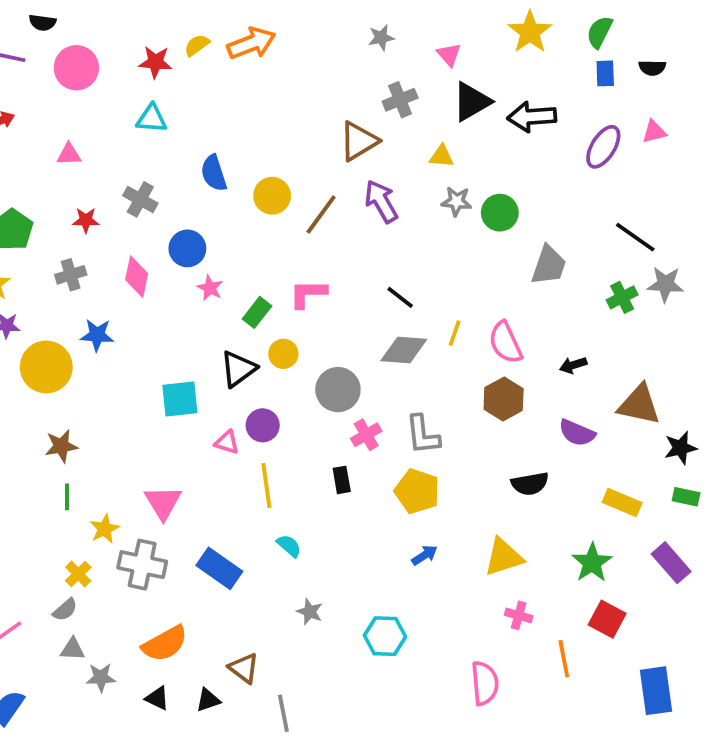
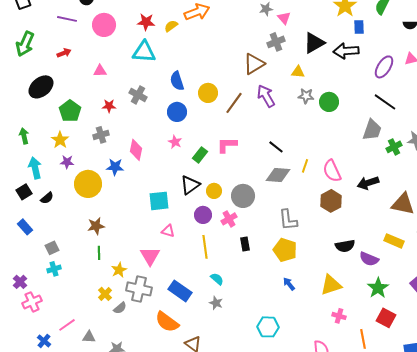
yellow semicircle: (197, 45) -> (171, 26), moved
pink triangle: (449, 55) -> (284, 18), moved
blue rectangle: (605, 73) -> (359, 27), moved
cyan triangle: (152, 119) -> (144, 52), size x1.4
black line: (635, 237) -> (385, 102), moved
blue circle: (187, 248) -> (177, 112), moved
gray trapezoid: (549, 265) -> (372, 130), moved
pink diamond: (137, 277) -> (136, 150), moved
yellow circle: (283, 354) -> (214, 191), moved
black arrow: (573, 365) -> (368, 183), size x1.5
purple semicircle: (577, 433) -> (369, 259), moved
pink cross: (366, 435) -> (229, 219), moved
pink triangle: (227, 442) -> (168, 231), moved
yellow rectangle: (622, 502) -> (394, 241), moved
blue arrow: (425, 555) -> (289, 284), turned -96
gray semicircle: (65, 610) -> (120, 308), moved
gray star: (310, 612) -> (216, 303), moved
orange semicircle: (165, 644) -> (167, 322), moved, turned 65
gray triangle: (73, 649) -> (89, 337), moved

